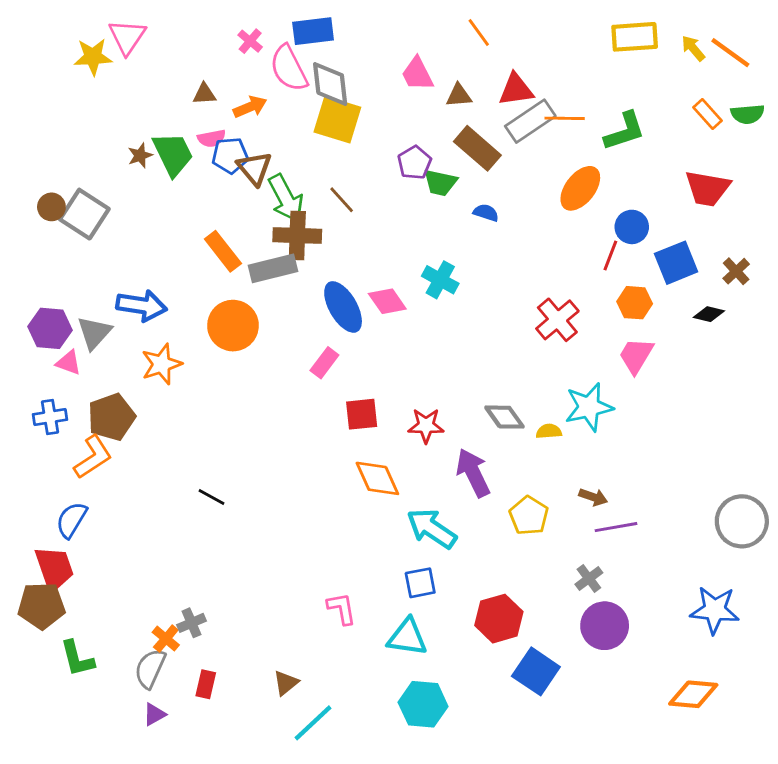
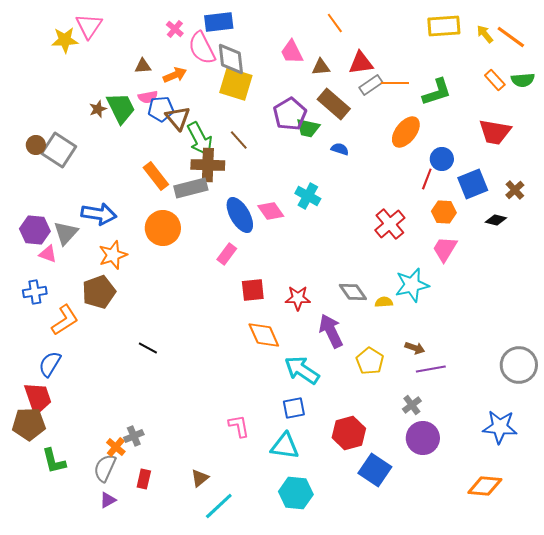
gray rectangle: (530, 121) -> (371, 85), size x0.7
purple pentagon: (414, 163) -> (290, 114), size x1.4
brown pentagon: (111, 417) -> (99, 292), moved

